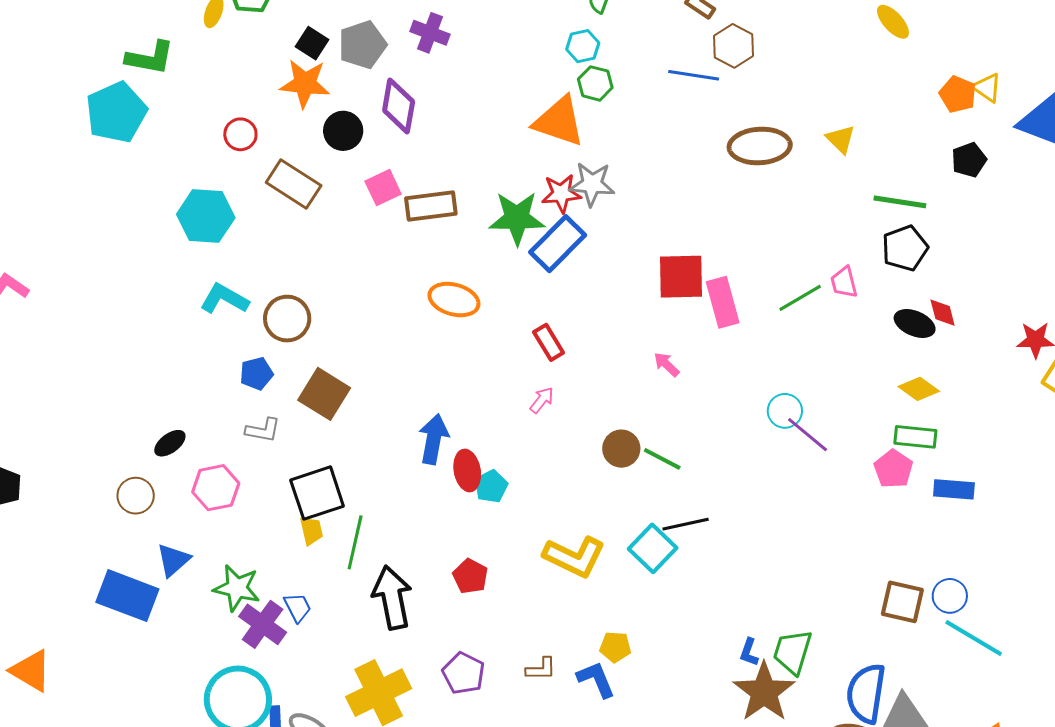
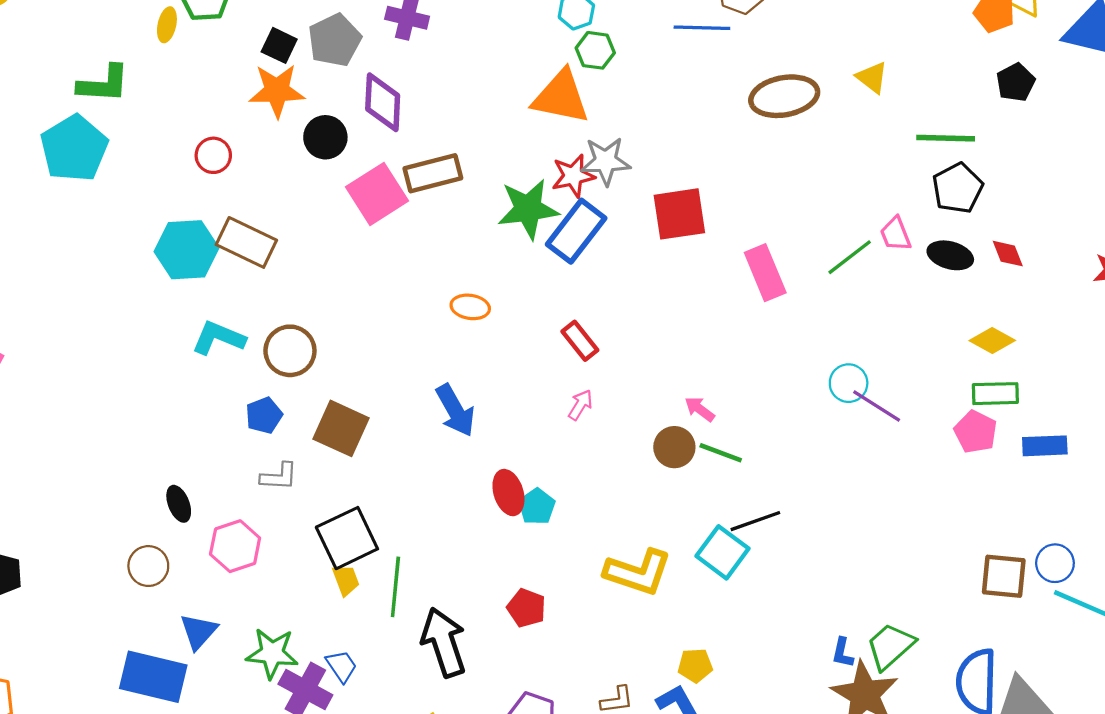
brown rectangle: (294, 184) -> (246, 242), moved
pink square: (383, 188) -> (377, 194), size x1.5
brown rectangle: (431, 206) -> (433, 173), moved
red square: (681, 277) -> (679, 214), moved
orange ellipse: (454, 300) -> (470, 307), size x0.7
black ellipse: (915, 323) -> (950, 255), moved
pink arrow: (667, 364) -> (700, 409), moved
blue arrow: (434, 439) -> (455, 410), moved, turned 147
black ellipse: (170, 443) -> (179, 504), turned -68
green trapezoid: (793, 652) -> (890, 646), turned 39

